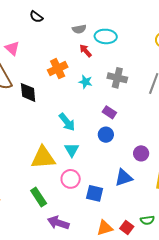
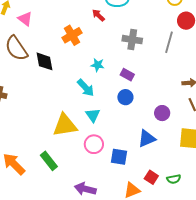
cyan star: (85, 82) -> (98, 65), moved
green rectangle: (39, 197) -> (49, 161), moved
red square: (127, 227) -> (151, 177), moved

